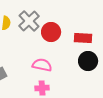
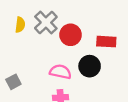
black circle: (88, 61) -> (90, 66), moved

